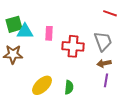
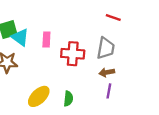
cyan triangle: (25, 31) -> (20, 37), turned 36
gray trapezoid: (103, 41) -> (106, 48), turned 30

